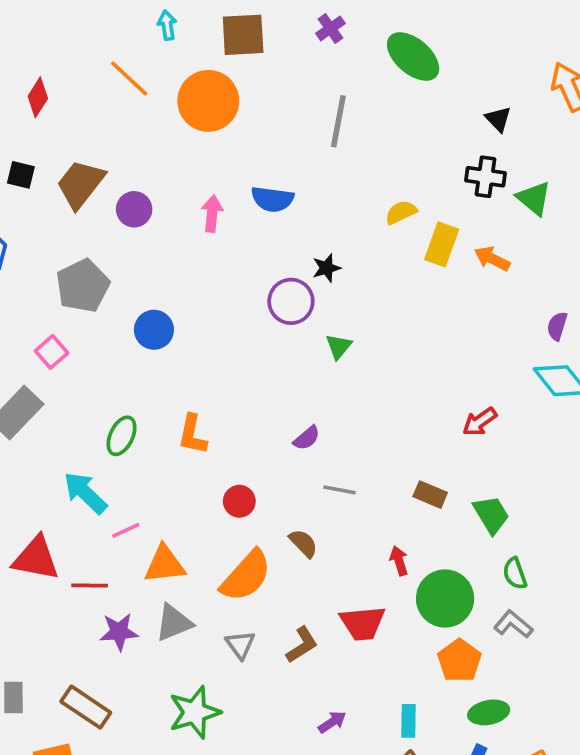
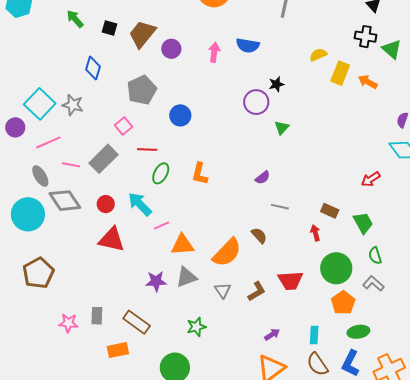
red arrow: (480, 422) -> (371, 179), moved
red circle: (239, 501) -> (106, 204), moved
red arrow: (399, 561) -> (315, 233), moved
red line: (90, 586) -> (147, 149), moved
green star: (195, 712) -> (196, 327), size x0.7

